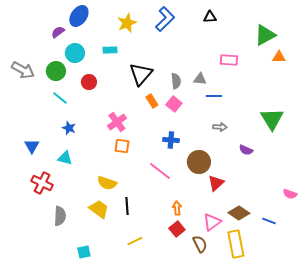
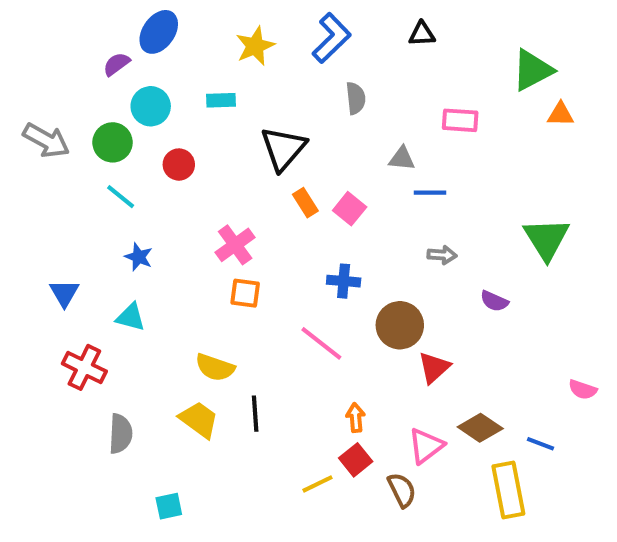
gray semicircle: (176, 81) -> (356, 98), moved
yellow line: (135, 241) -> (317, 484), moved
yellow rectangle: (236, 244) -> (508, 490), moved

